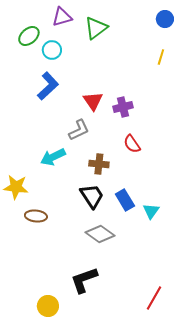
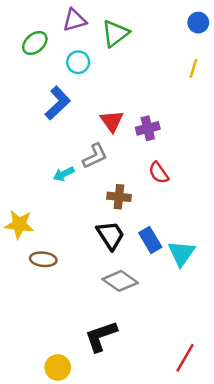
cyan circle: (52, 50) -> (78, 62), moved
cyan arrow: (53, 157) -> (64, 174), moved, size x0.7
cyan triangle: (151, 211) -> (181, 253), size x1.4

